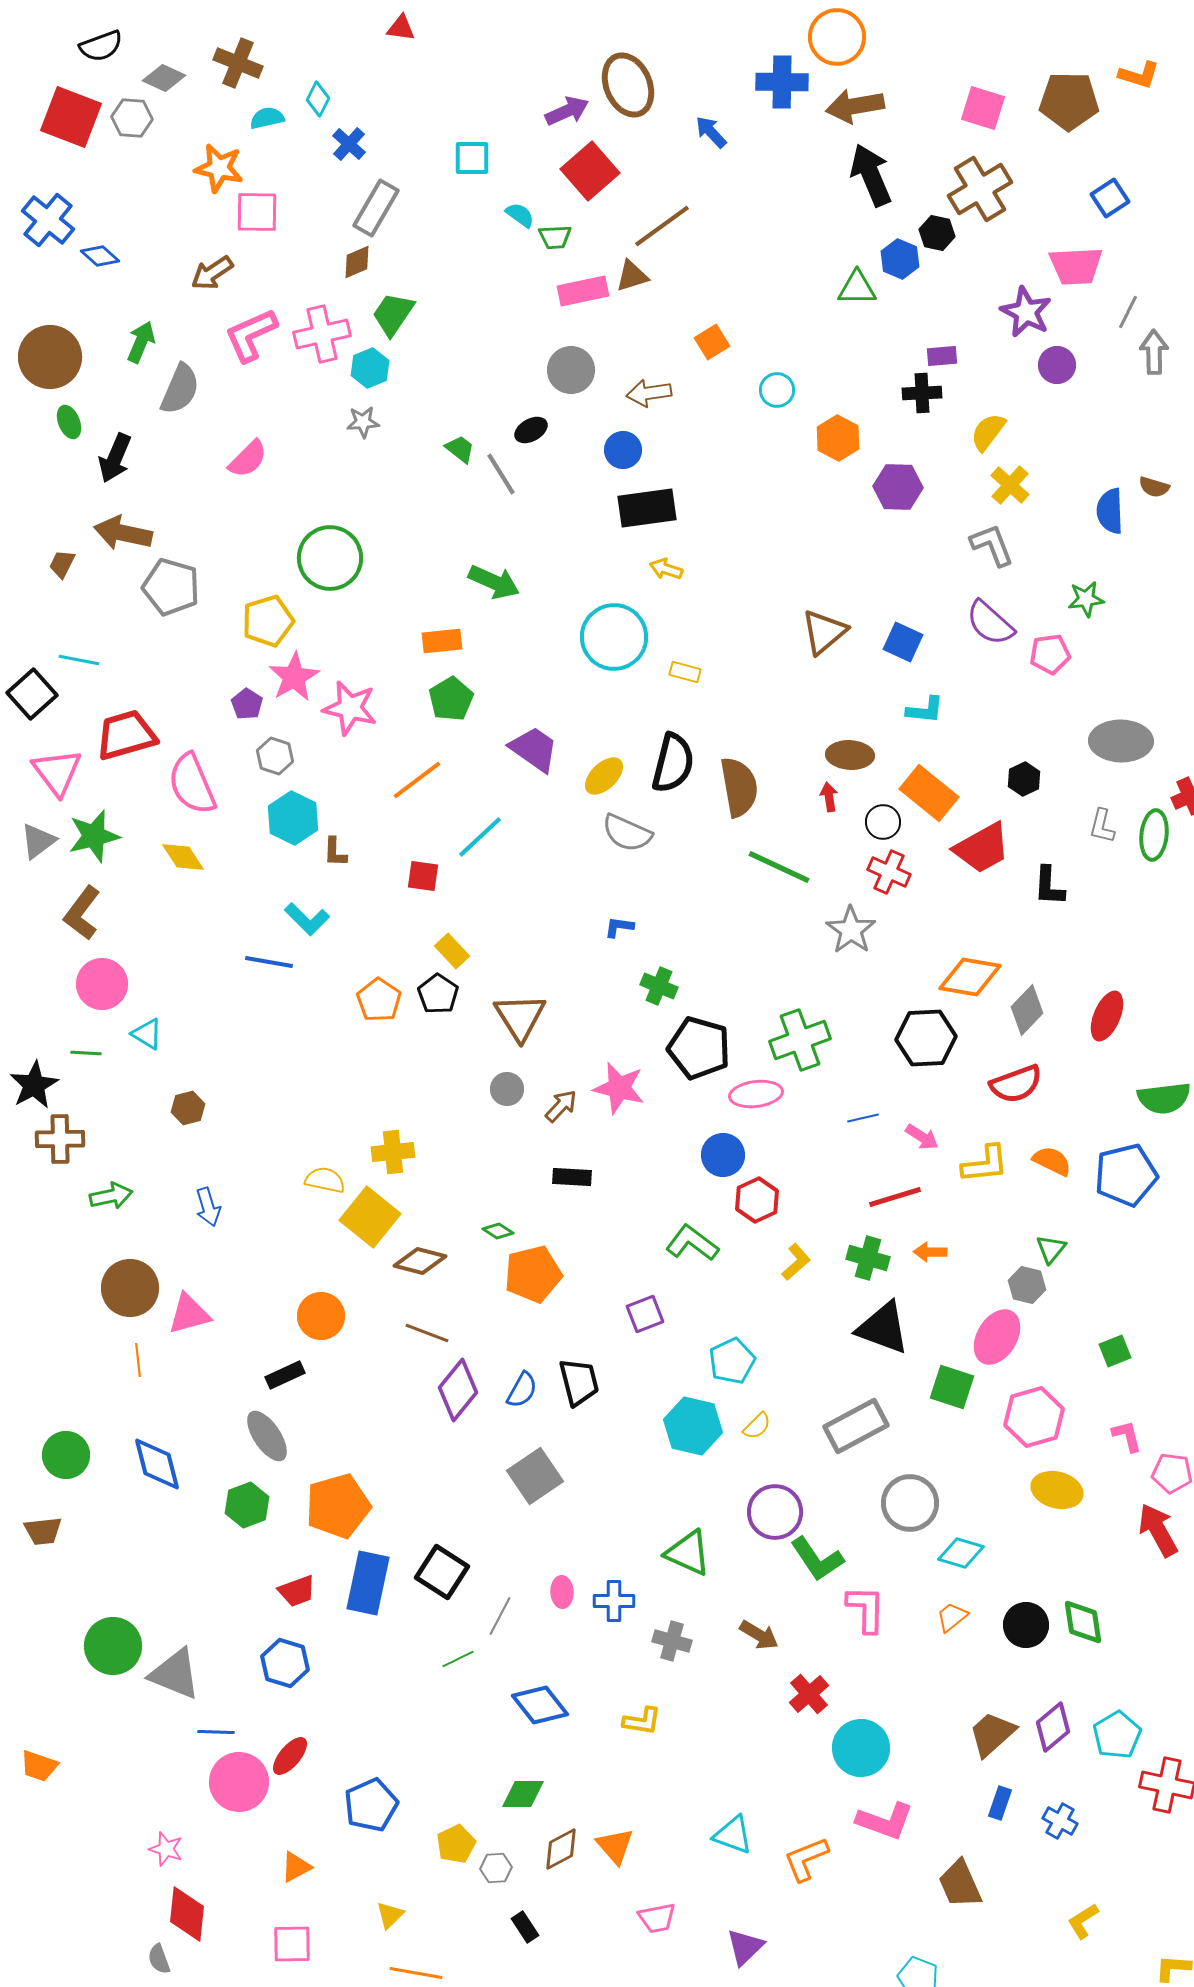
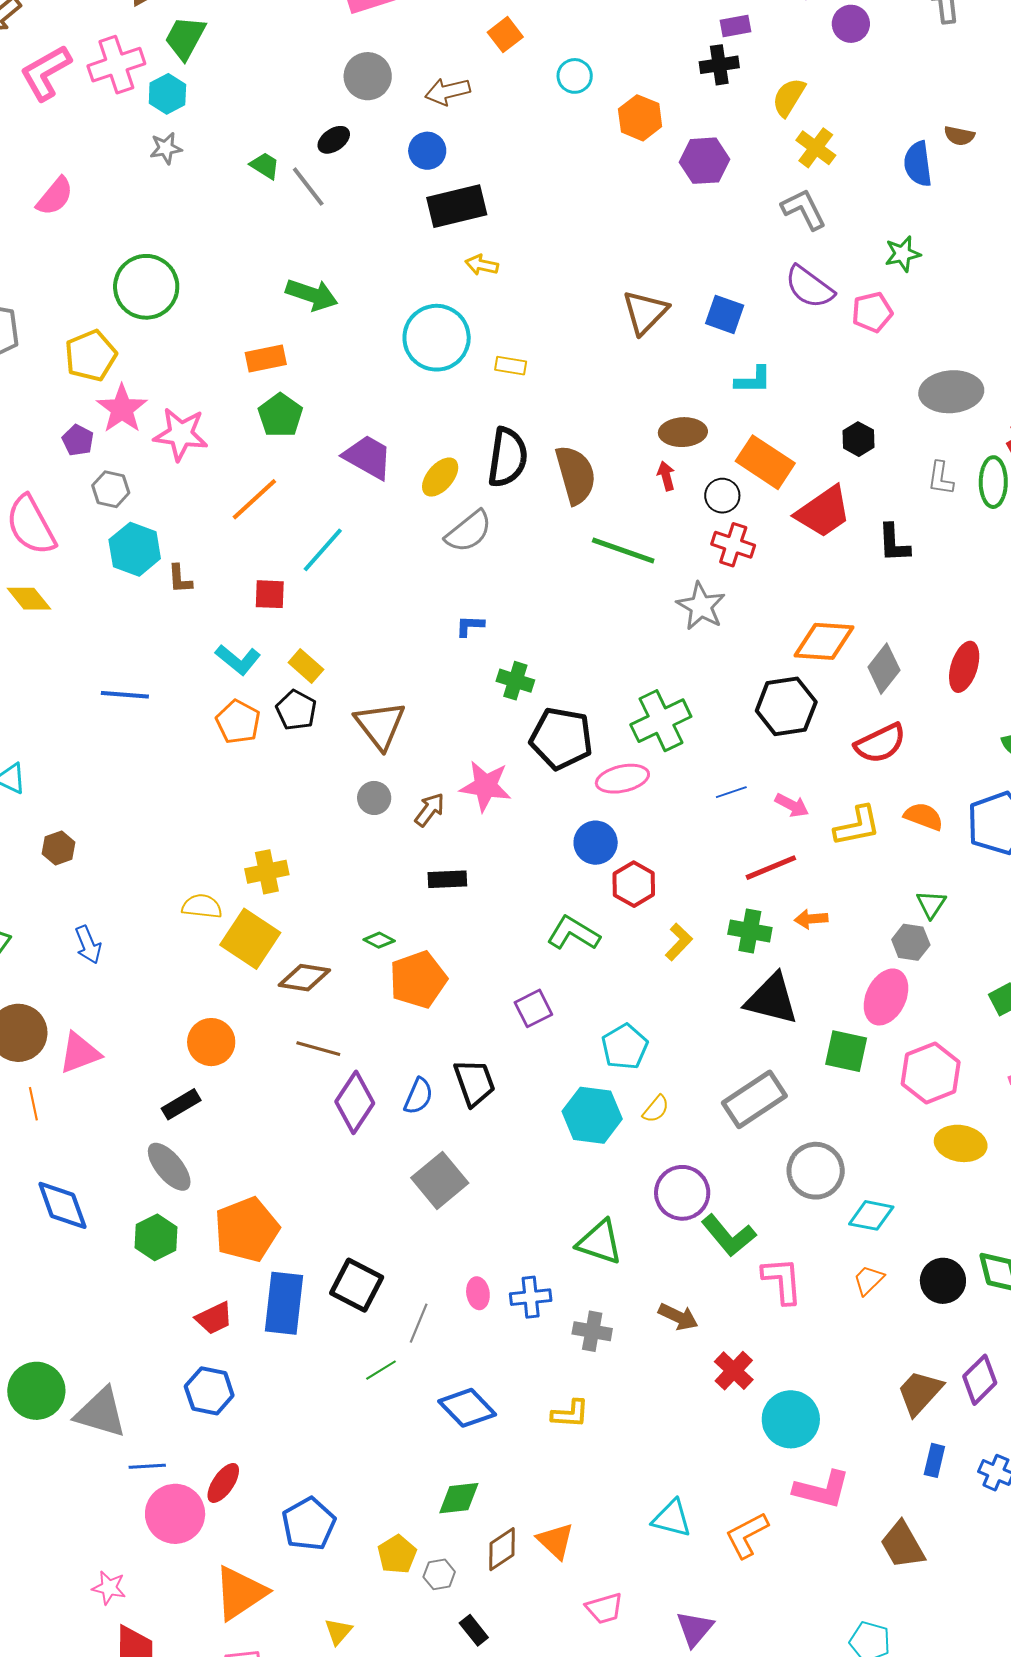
gray semicircle: (627, 833) -> (469, 532), turned -57
cyan L-shape: (307, 919) -> (238, 660), moved
orange triangle: (296, 1867) -> (240, 1593), size x1.8

